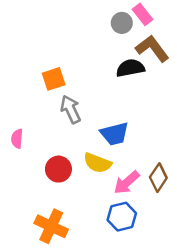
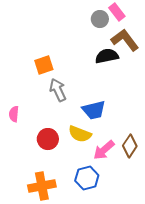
blue hexagon: (122, 217) -> (87, 178), moved
orange cross: (51, 226) -> (42, 186), turned -36

